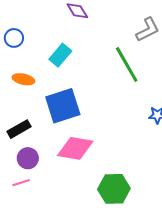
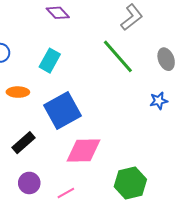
purple circle: (28, 158) -> (29, 183), moved
pink line: (21, 183) -> (66, 193), moved

